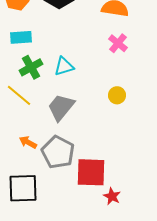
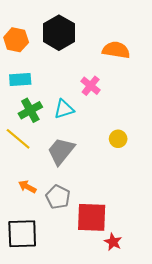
pink cross: (118, 43) -> (91, 86), moved
gray pentagon: (58, 152) -> (58, 197), size x0.7

